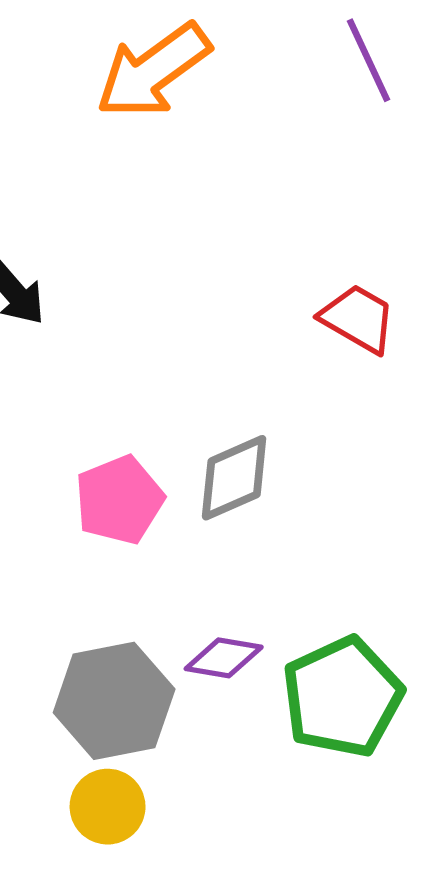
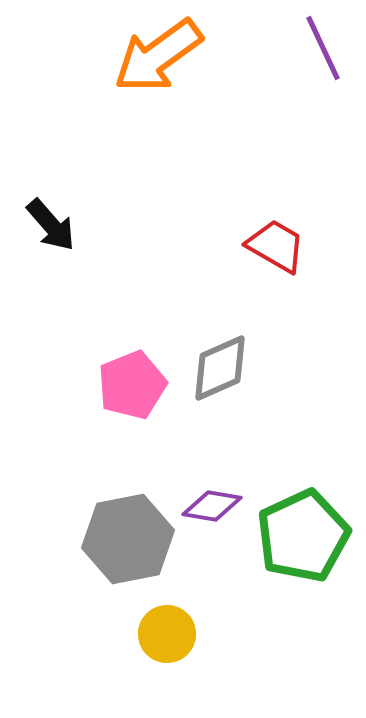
red trapezoid: (358, 319) -> (276, 246), moved
yellow circle: (108, 807) -> (167, 634), moved

